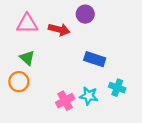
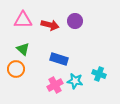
purple circle: (85, 14) -> (75, 21), moved
blue rectangle: (95, 59) -> (59, 59), moved

